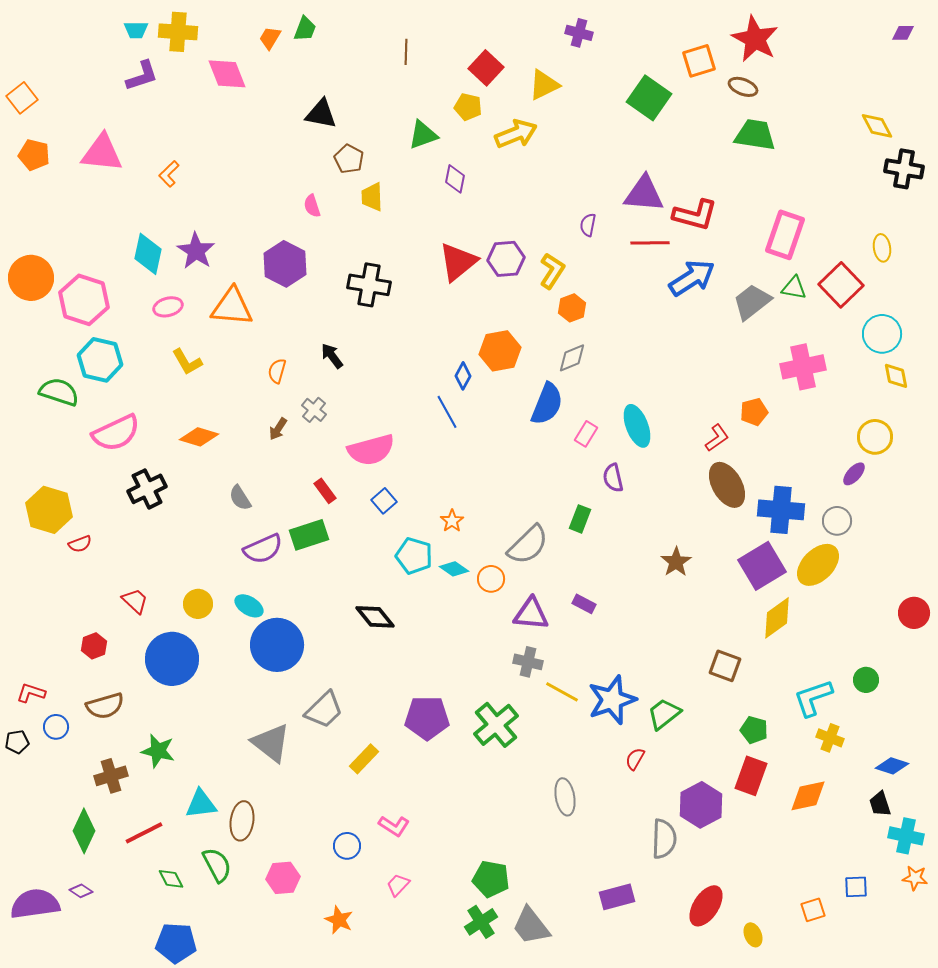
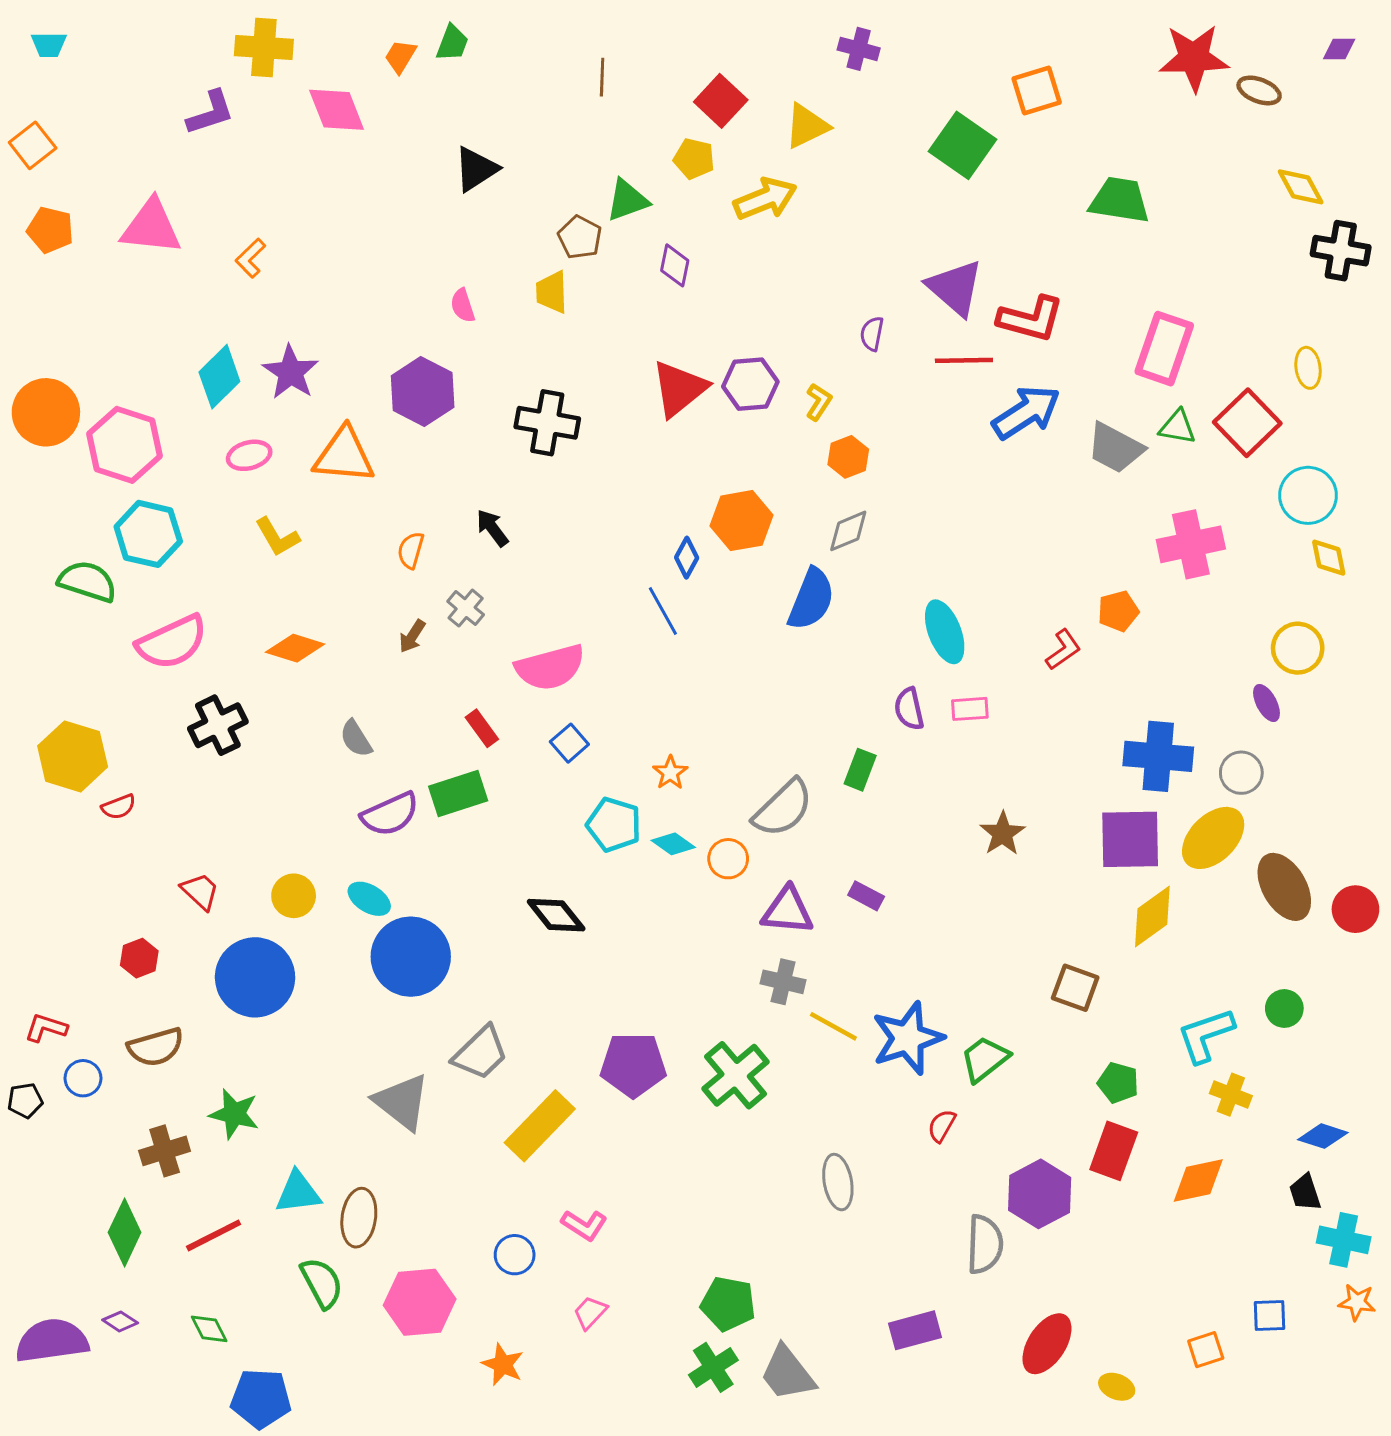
cyan trapezoid: (136, 30) -> (49, 44), moved
red star: (755, 39) -> (1194, 58), moved, turned -30
brown ellipse: (743, 87) -> (1259, 90), moved
black triangle: (321, 114) -> (476, 169), turned -44
brown pentagon: (349, 159) -> (580, 237), moved
purple triangle: (644, 194) -> (955, 288), turned 36
cyan diamond: (148, 254) -> (219, 377), turned 33
yellow L-shape: (552, 271) -> (819, 402), size x0.7
gray trapezoid: (752, 302) -> (1115, 448), turned -114
pink rectangle: (586, 434) -> (970, 709), moved, turned 55
purple ellipse: (854, 474) -> (1266, 703), turned -70
brown ellipse: (727, 485) -> (1284, 887), moved
purple square: (762, 566) -> (1130, 839), turned 30
yellow rectangle: (364, 759) -> (540, 1126), size x1.6
pink hexagon: (283, 878) -> (420, 1302), size x1.4
green diamond: (171, 879) -> (209, 1329), moved
yellow ellipse: (753, 935) -> (1117, 1387), turned -45

